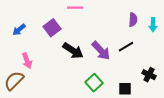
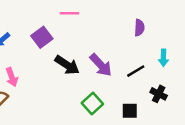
cyan arrow: (153, 25) -> (163, 58), moved
black line: (126, 47) -> (136, 71), moved

